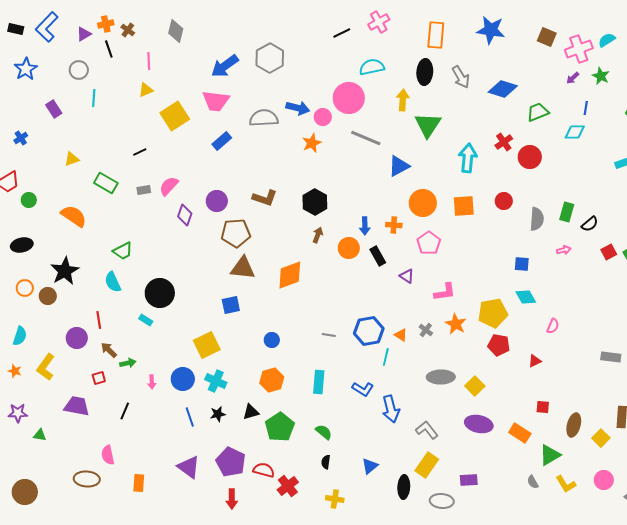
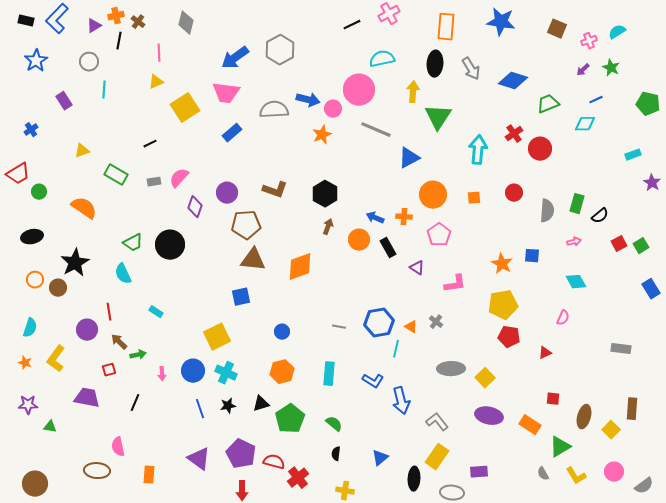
black line: (109, 49) -> (119, 41), turned 30
pink cross: (579, 49) -> (589, 41), size x0.6
blue line: (586, 108) -> (596, 100), turned 56
orange square: (464, 206) -> (474, 198), size x0.6
blue arrow: (365, 226) -> (375, 218), turned 114
black circle: (160, 293) -> (170, 245), moved
cyan diamond: (526, 297) -> (576, 282), moved
orange star: (456, 324) -> (502, 264), moved

